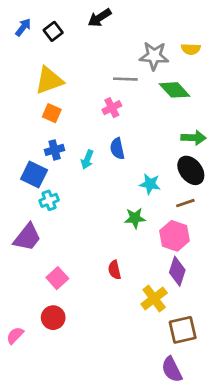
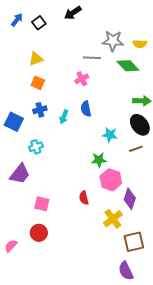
yellow semicircle: (191, 49) -> (140, 44), moved
yellow triangle: (49, 80) -> (36, 59), size x0.7
blue square: (34, 174) -> (14, 122), moved
pink hexagon: (174, 236) -> (111, 180), moved
pink square: (57, 278) -> (42, 204), turned -35

